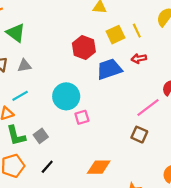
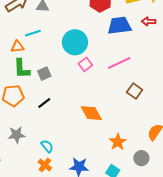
pink line: (148, 107) -> (119, 63), moved
pink square: (82, 117) -> (85, 64), turned -32
orange diamond: (99, 167) -> (91, 113), turned 50

